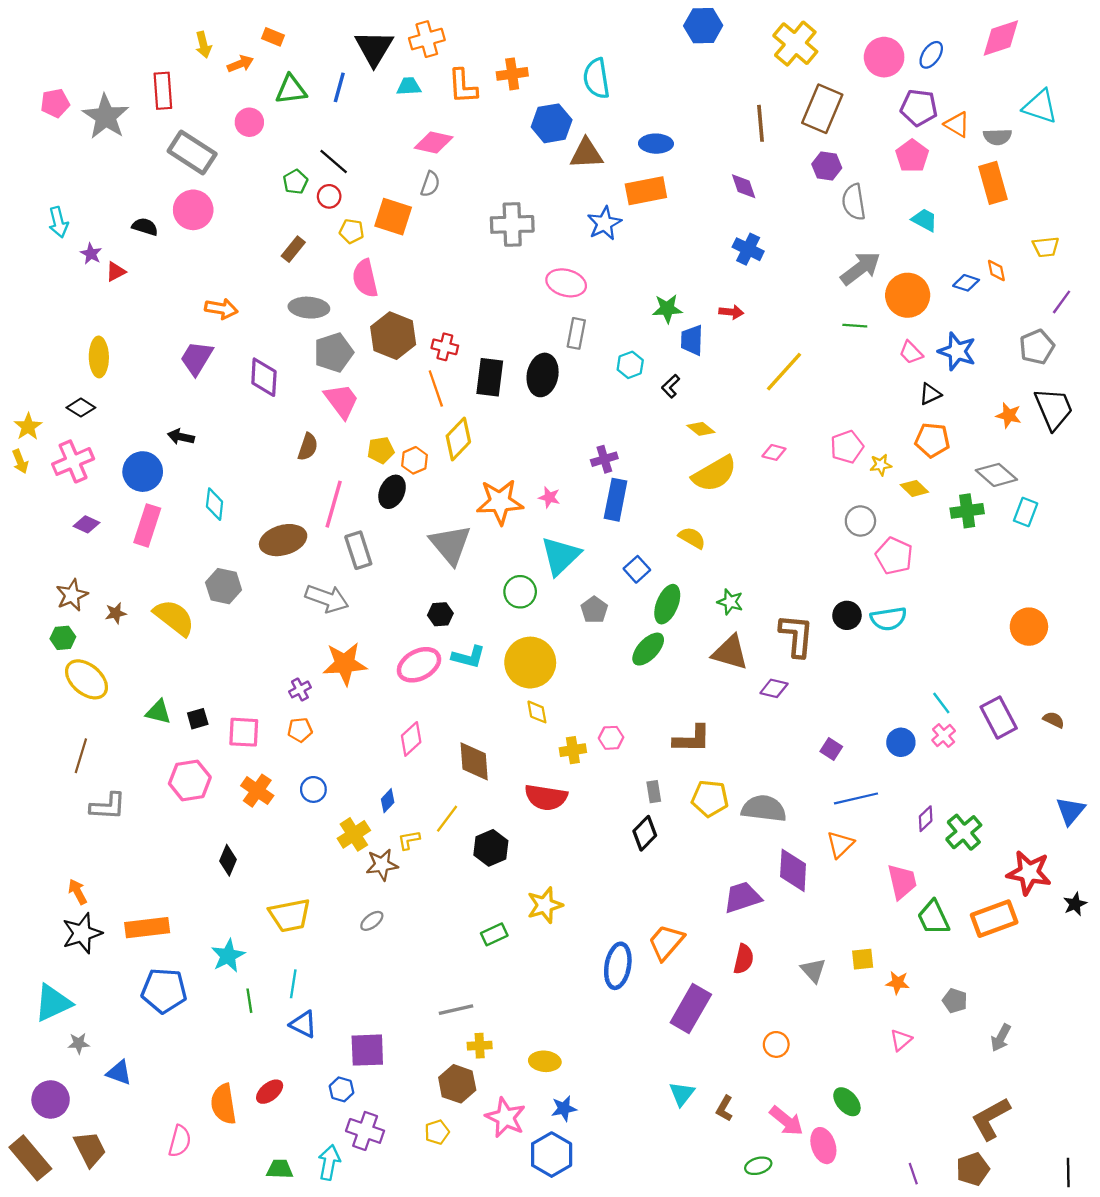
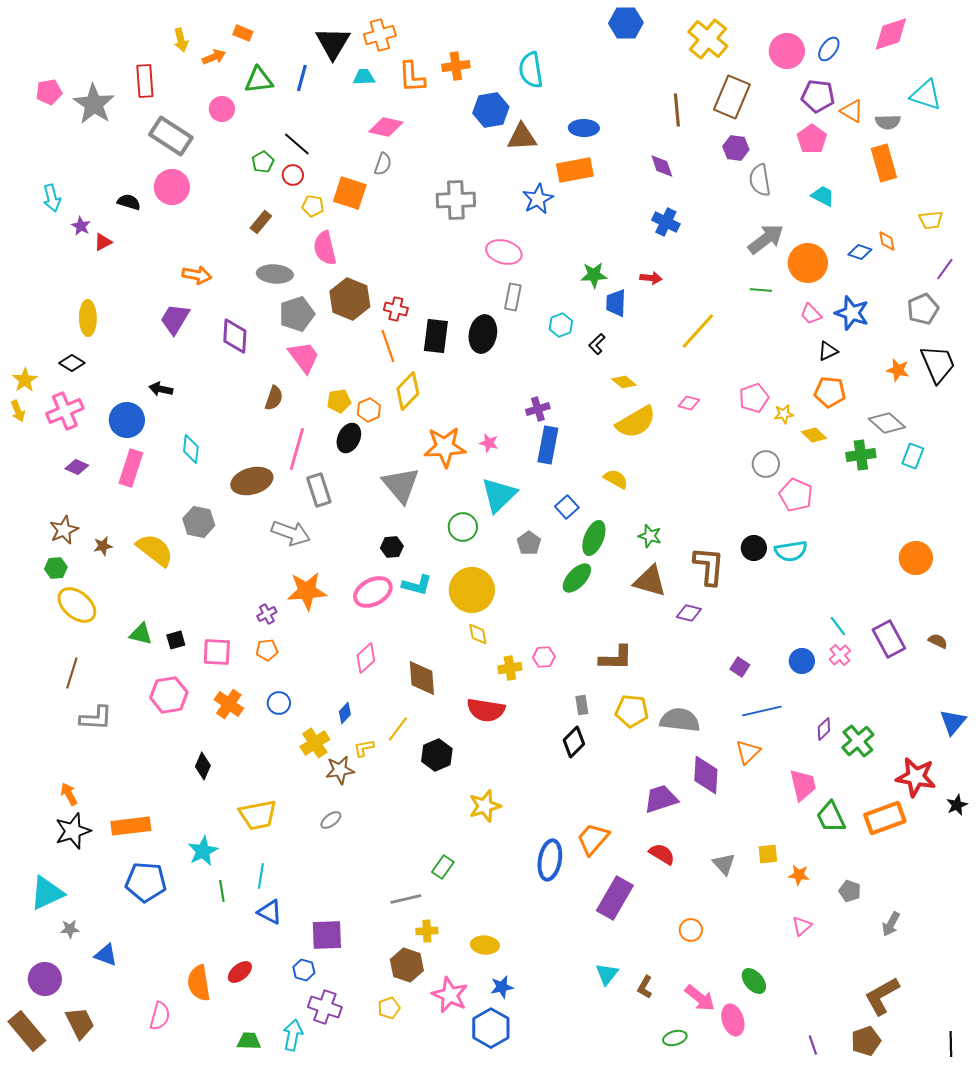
green rectangle: (494, 934) -> (443, 867), moved, turned -30
red semicircle: (744, 959) -> (662, 854), turned -72

